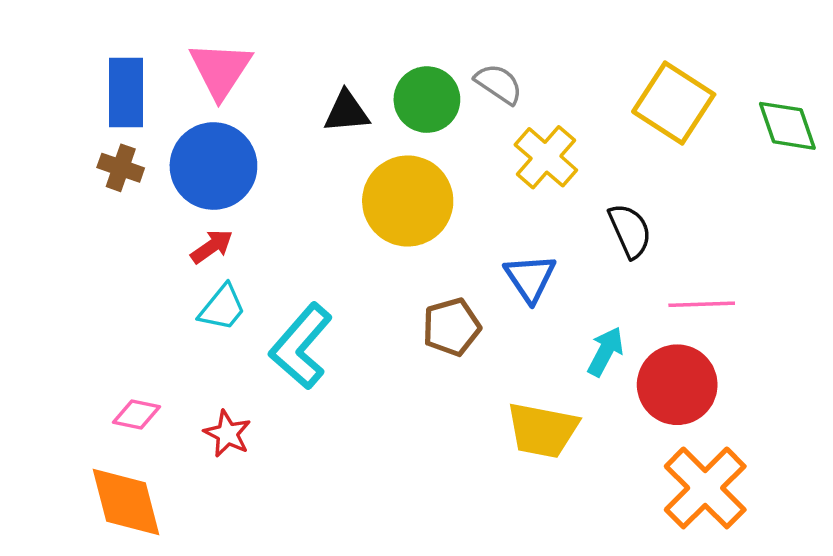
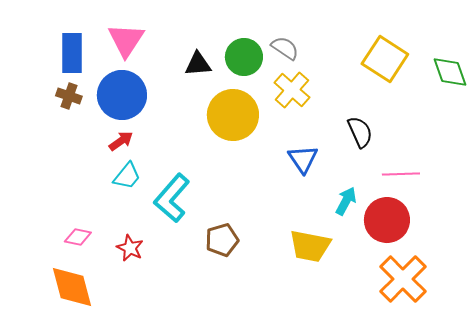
yellow cross: (546, 157) -> (292, 90), moved
brown pentagon: (451, 327) -> (222, 240), moved

